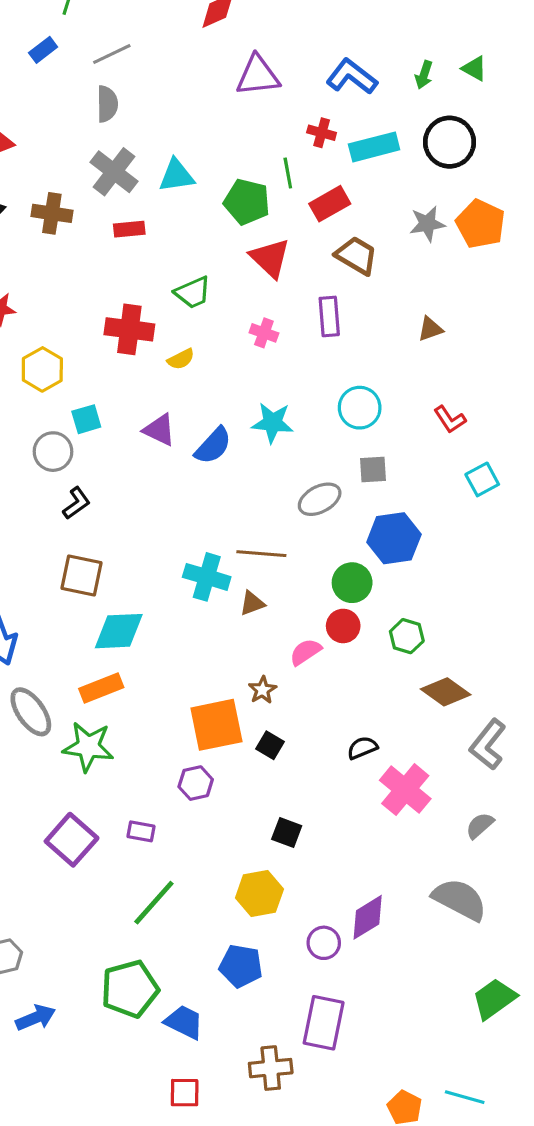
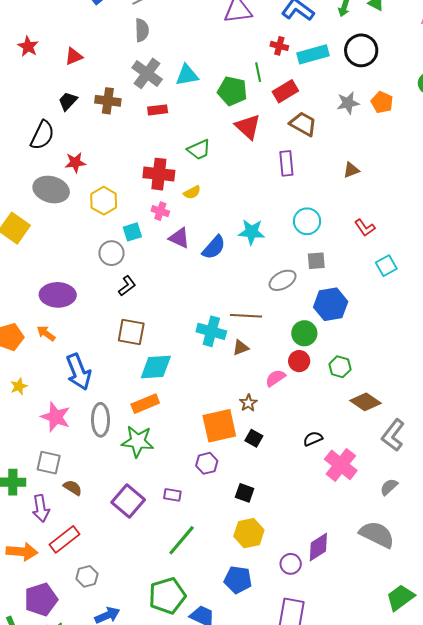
orange pentagon: (481, 224) -> (382, 102), size x0.7
pink cross: (264, 333) -> (160, 211), moved
gray ellipse: (31, 712) -> (101, 420), turned 36
black square: (287, 832) -> (245, 493), moved

